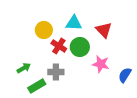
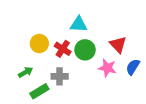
yellow circle: (44, 30) -> (39, 43), moved
red triangle: (104, 30) -> (118, 45), moved
blue semicircle: (125, 75) -> (133, 67), moved

